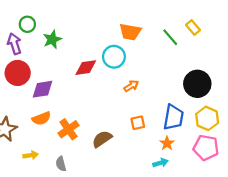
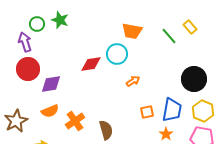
green star: (52, 39) -> (60, 20), moved, turned -30
orange square: (138, 123) -> (147, 112), moved
brown semicircle: (102, 139) -> (106, 130), turned 108

